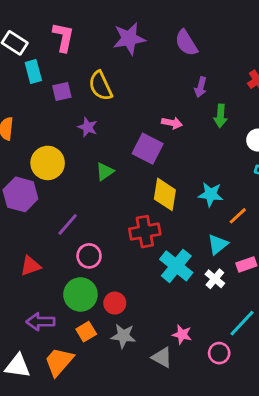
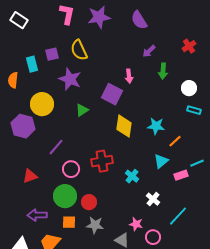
pink L-shape: (63, 37) -> (67, 14), moved
cyan rectangle: (33, 71) -> (32, 64), moved
purple arrow: (201, 87) -> (149, 51), turned 32
pink arrow: (172, 123) -> (129, 76), turned 72
purple star: (88, 127) -> (70, 79), size x1.6
red cross: (145, 232) -> (102, 161), moved
cyan cross: (176, 266) -> (132, 176), size x0.6
white cross: (215, 279) -> (153, 199), moved
orange square: (86, 332) -> (69, 222), turned 32
pink circle: (219, 353) -> (153, 237), moved

